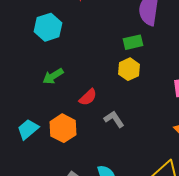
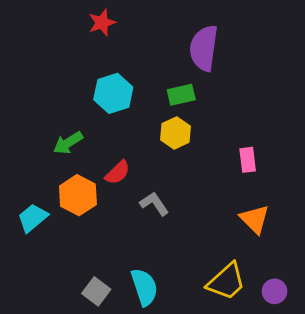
cyan hexagon: (48, 27) -> (113, 93), moved
orange hexagon: (63, 128) -> (78, 195), moved

